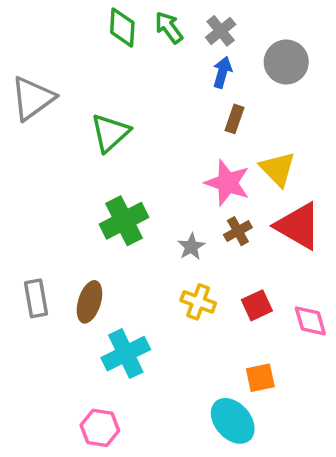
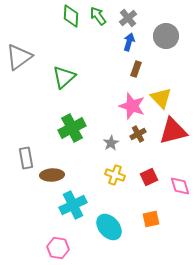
red triangle: (298, 226) -> (173, 131), turned -44
gray rectangle: (36, 298) -> (26, 158), moved
brown ellipse: (89, 302) -> (52, 175), turned 70
cyan ellipse: (233, 421) -> (109, 227), moved

